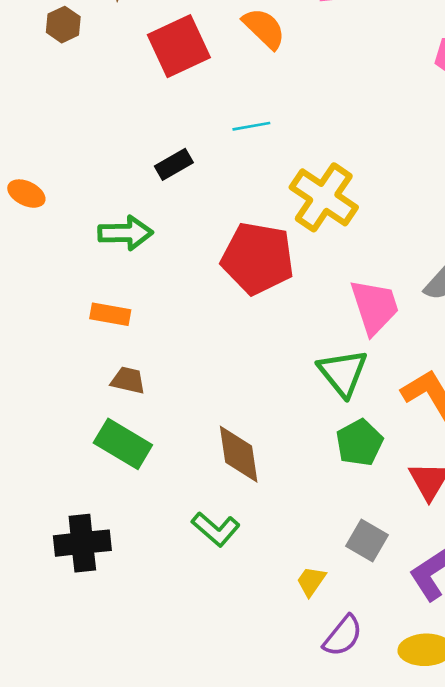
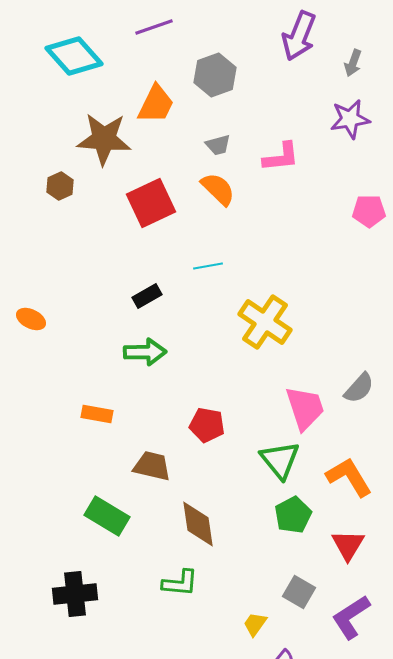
green arrow: (126, 233) -> (145, 352), moved
red pentagon: (258, 258) -> (207, 425), moved, size x0.6
brown trapezoid: (128, 380) -> (152, 466), moved, size x1.4
green L-shape: (216, 529) -> (180, 583), turned -36

